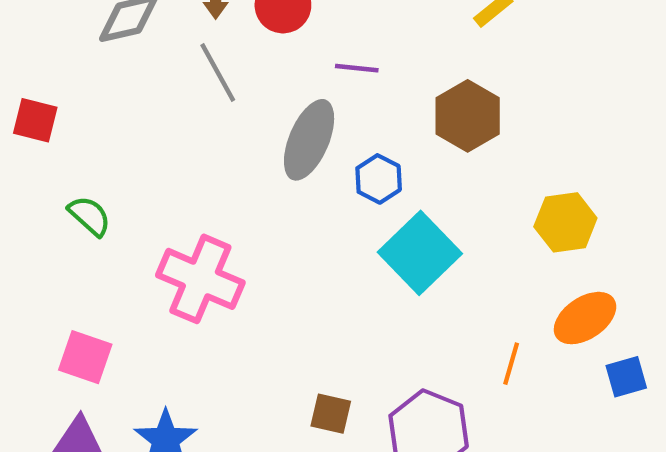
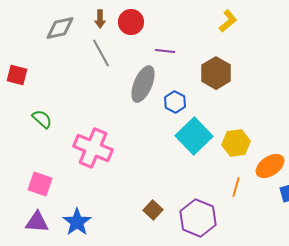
yellow hexagon: (565, 222) -> (236, 143), moved
brown square: (331, 414) -> (153, 210), turned 30

